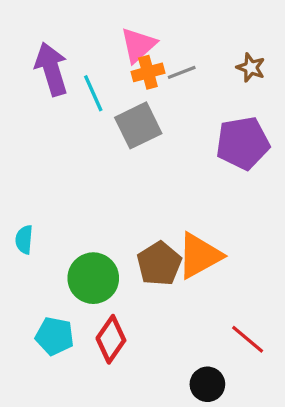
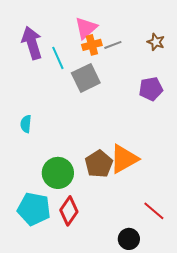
purple pentagon: (243, 143) -> (151, 89), size x0.7
cyan semicircle: (24, 240) -> (26, 124), moved
cyan pentagon: (55, 336) -> (34, 209), size x1.4

